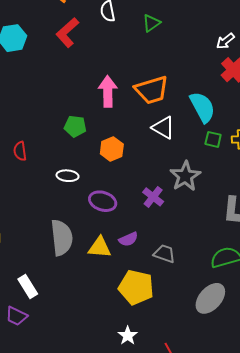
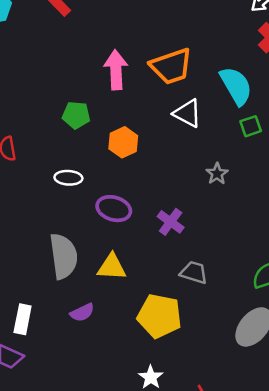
green square: (213, 139) -> (251, 126), turned -30
gray star: (185, 176) -> (217, 174), size x0.6
purple cross: (153, 197) -> (171, 222), moved
purple semicircle: (128, 239) -> (82, 312), moved
white rectangle: (28, 286) -> (23, 319), turned 45

